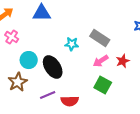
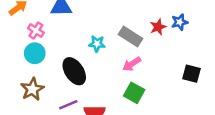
pink cross: (12, 37) -> (36, 31), moved
cyan circle: (29, 60) -> (35, 53), moved
red star: (123, 61) -> (158, 27), moved

